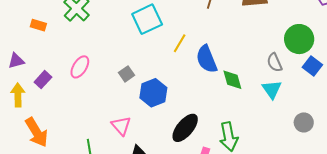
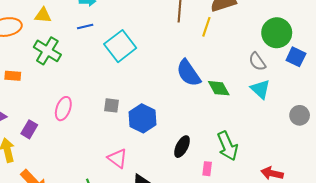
yellow line: (180, 43) -> (206, 27), moved
gray square: (126, 74) -> (112, 105), turned -35
black ellipse: (185, 128) -> (182, 147), size x0.7

